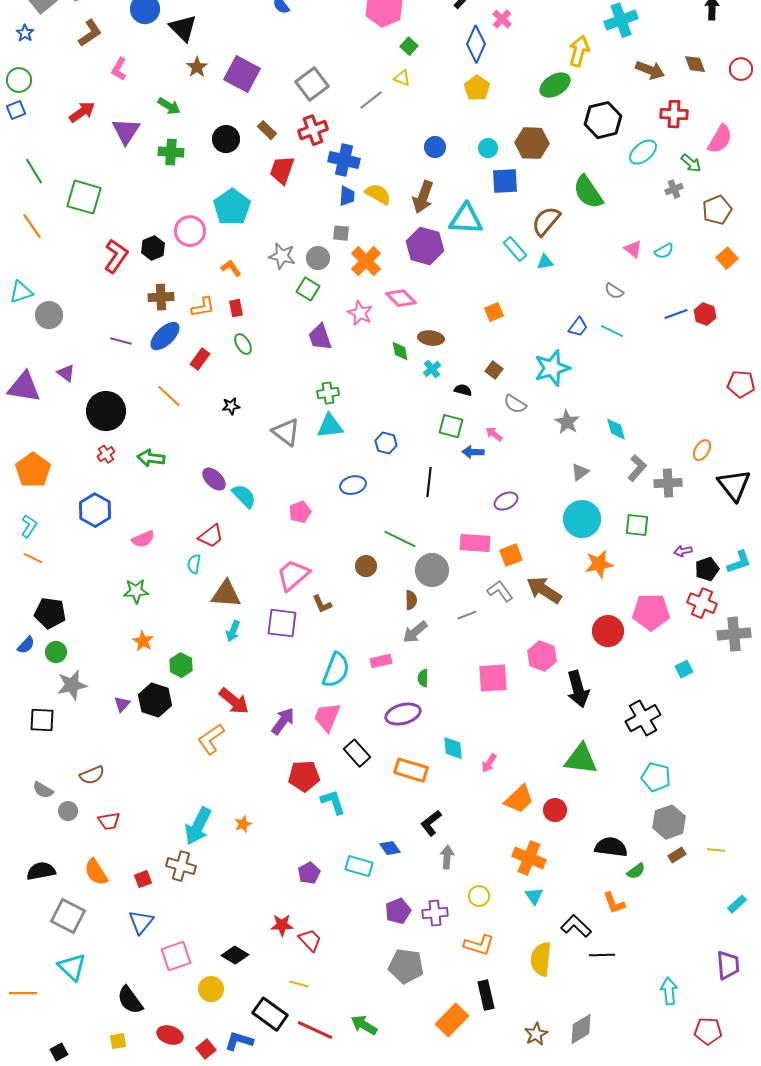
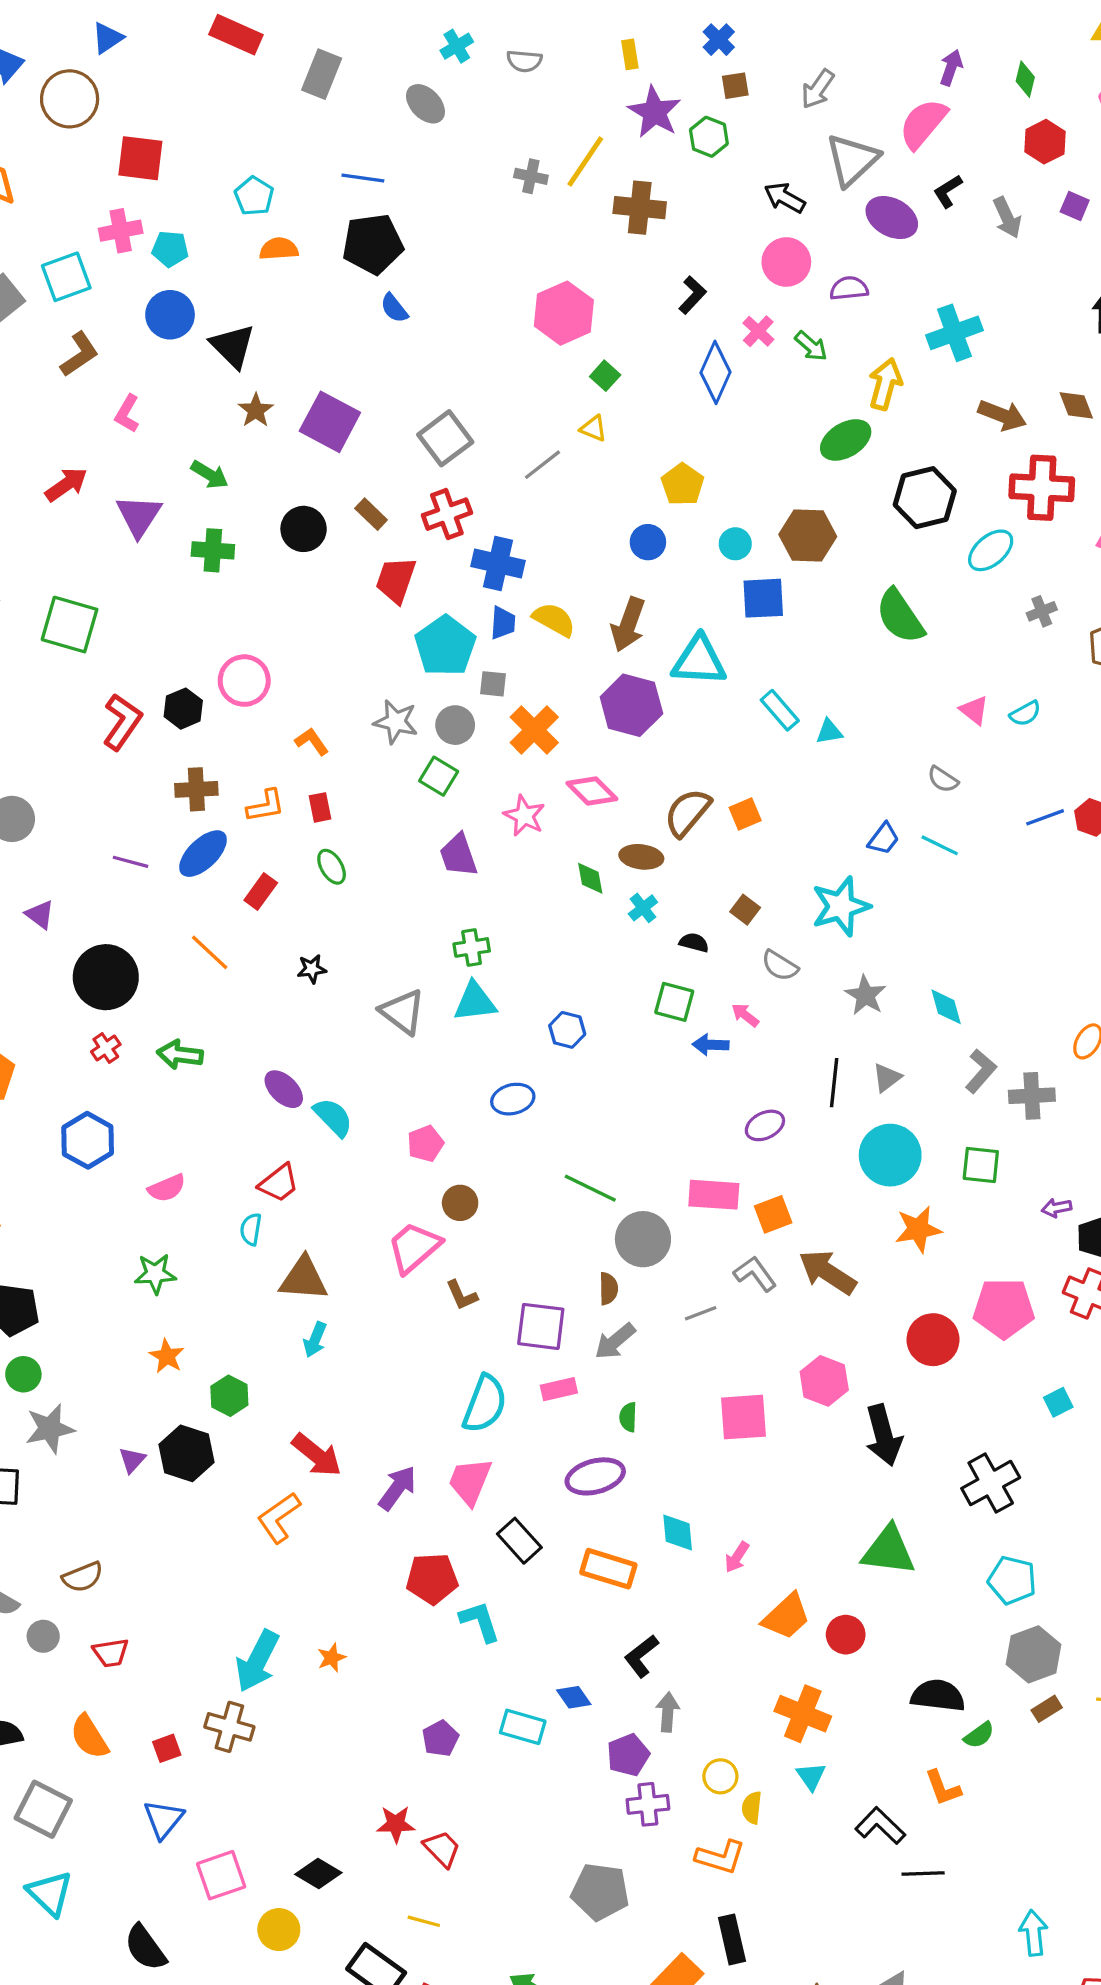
yellow pentagon: (477, 88) -> (683, 484), moved
red cross: (674, 114) -> (1042, 488), size x1.4
green arrow: (691, 163) -> (811, 346), moved
cyan pentagon: (232, 207) -> (445, 646), moved
brown semicircle: (546, 221) -> (687, 812), moved
black line: (429, 482) -> (834, 1083), moved
brown circle: (366, 566) -> (460, 1203), moved
purple square: (282, 623) -> (541, 1326), moved
purple pentagon: (398, 911) -> (628, 1755), moved
yellow semicircle: (541, 959) -> (752, 1808), moved, size x0.6

